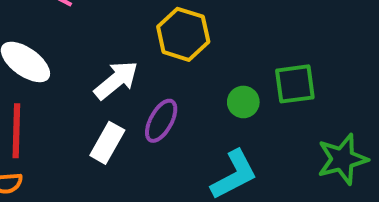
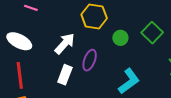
green square: (295, 84) -> (152, 33), turned -30
green circle: (243, 102) -> (120, 38), moved

